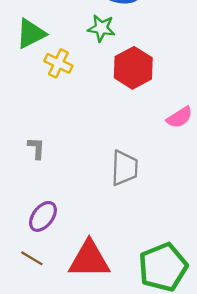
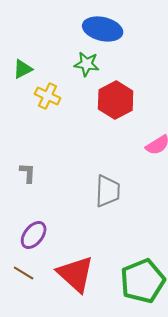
green triangle: (31, 34) -> (23, 69), size x0.7
red triangle: (89, 259) -> (76, 274), turned 42

